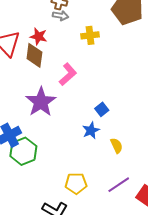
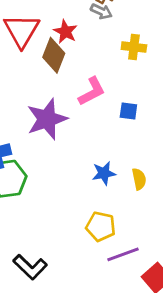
blue square: (102, 109) -> (128, 111), moved, turned 32
yellow semicircle: (117, 146) -> (139, 179), moved
yellow pentagon: (76, 183) -> (101, 226), moved

